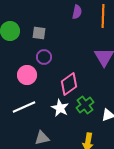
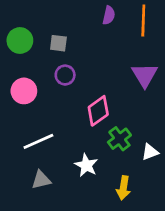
pink circle: (27, 75) -> (24, 91), moved
white star: (60, 108) -> (86, 165), moved
gray triangle: (42, 138) -> (41, 180), moved

